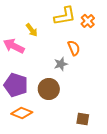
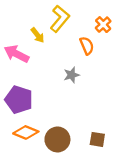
yellow L-shape: (65, 16) -> (60, 19), moved, turned -40
orange semicircle: (74, 48) -> (87, 46), moved
brown circle: (49, 89) -> (57, 139), moved

